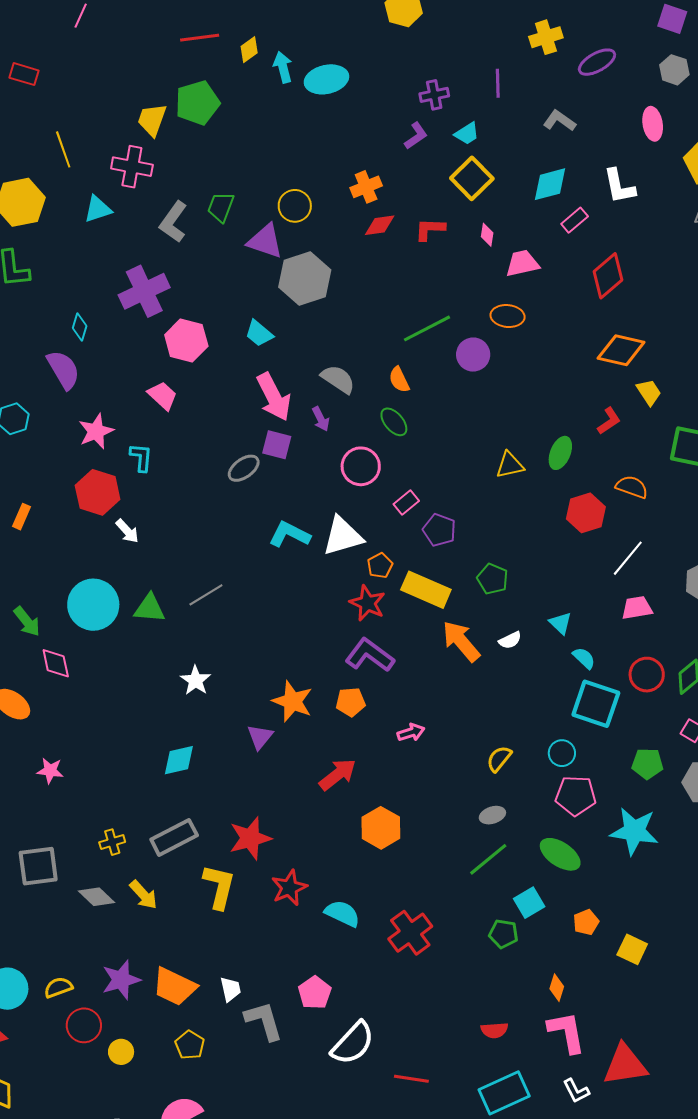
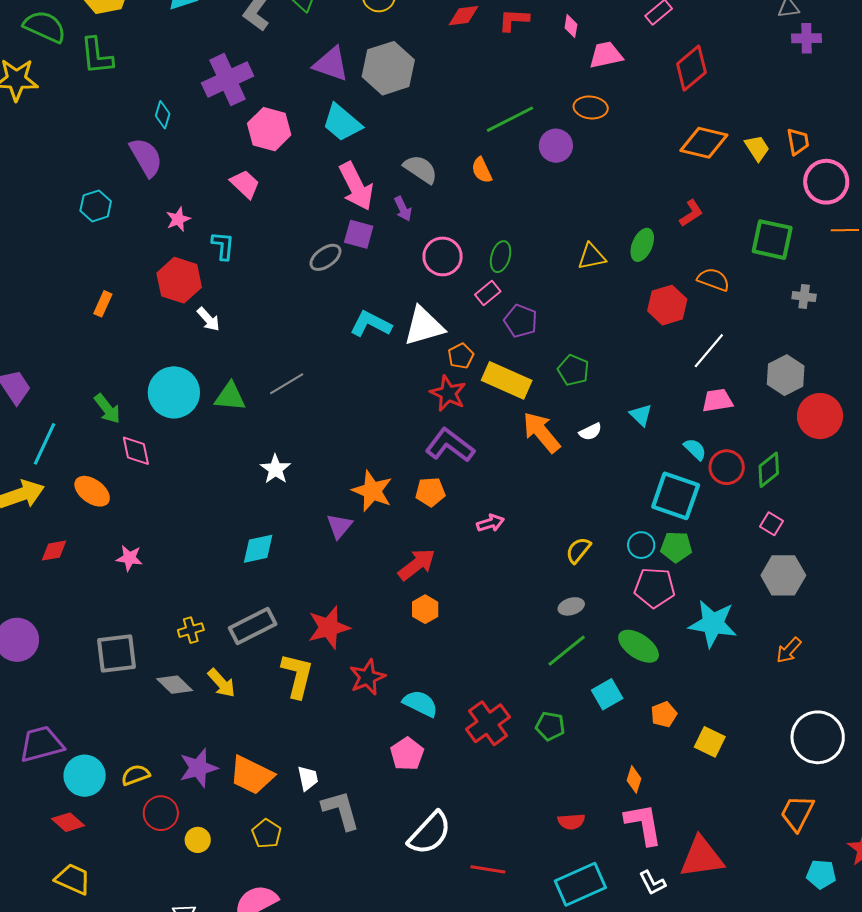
purple triangle: (265, 241) -> (331, 64), moved
cyan trapezoid: (259, 333) -> (342, 123), size x1.4
yellow trapezoid: (649, 392) -> (757, 148), moved
green ellipse: (394, 422) -> (501, 257), moved, turned 56
pink star: (96, 431) -> (178, 219), size x0.7
cyan semicircle: (584, 658) -> (695, 449), moved
green pentagon: (647, 764) -> (676, 547), moved
orange hexagon: (381, 828) -> (425, 609), moved, size x0.7
green pentagon: (503, 934) -> (550, 726), moved
pink pentagon: (315, 993) -> (407, 754), moved

